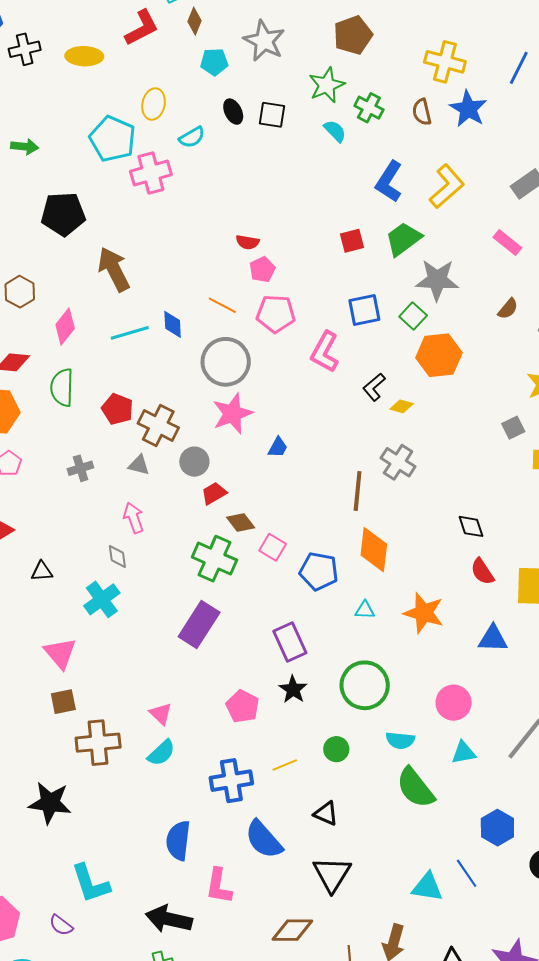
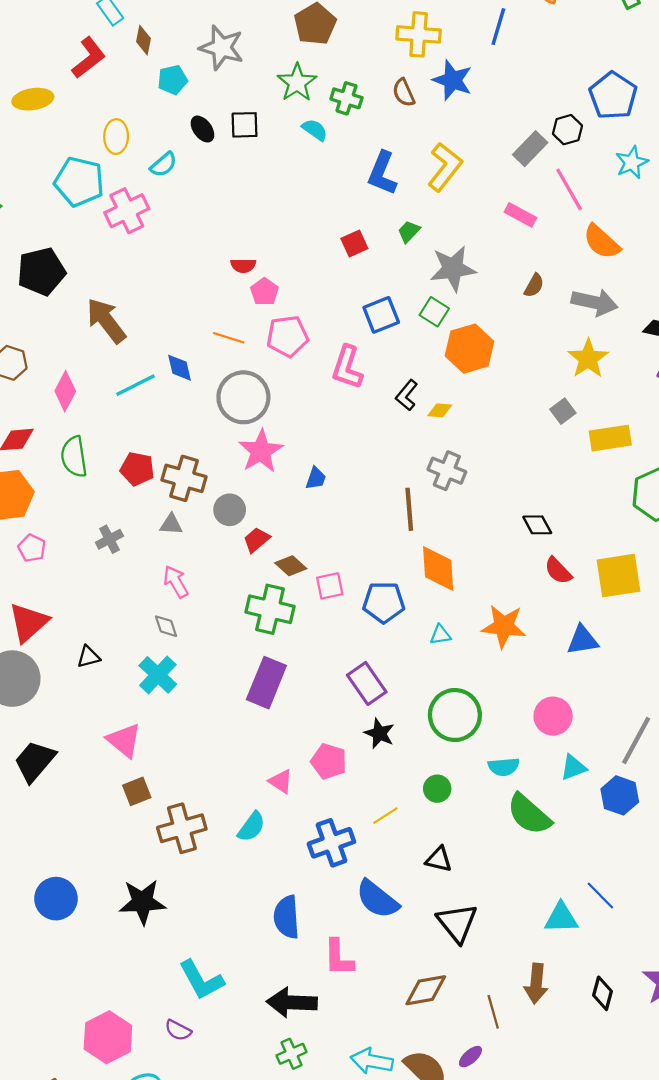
green trapezoid: (403, 239) -> (409, 232), size x0.6
pink square: (273, 547) -> (330, 586), turned -32
pink triangle: (161, 714) -> (281, 781), moved
blue hexagon: (497, 828) -> (620, 795), moved

